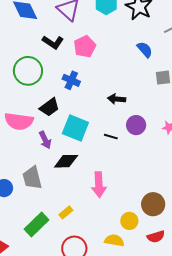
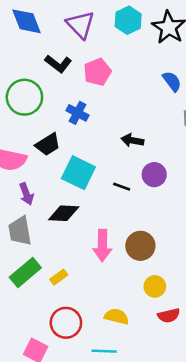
purple arrow: (45, 140) -> (26, 194), moved
brown circle: (153, 204) -> (140, 246), moved
yellow circle: (129, 221) -> (155, 286), moved
green rectangle: (37, 225) -> (25, 272), moved

